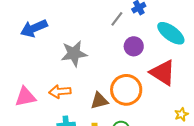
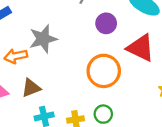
orange arrow: (60, 92) -> (16, 56), moved
brown triangle: (99, 101) -> (31, 88), moved

